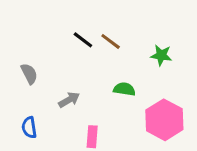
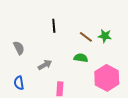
black line: (83, 40) -> (54, 26), turned 48
brown line: (111, 41) -> (86, 37), moved

